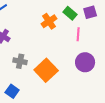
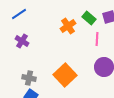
gray cross: (20, 61) -> (29, 78), moved

